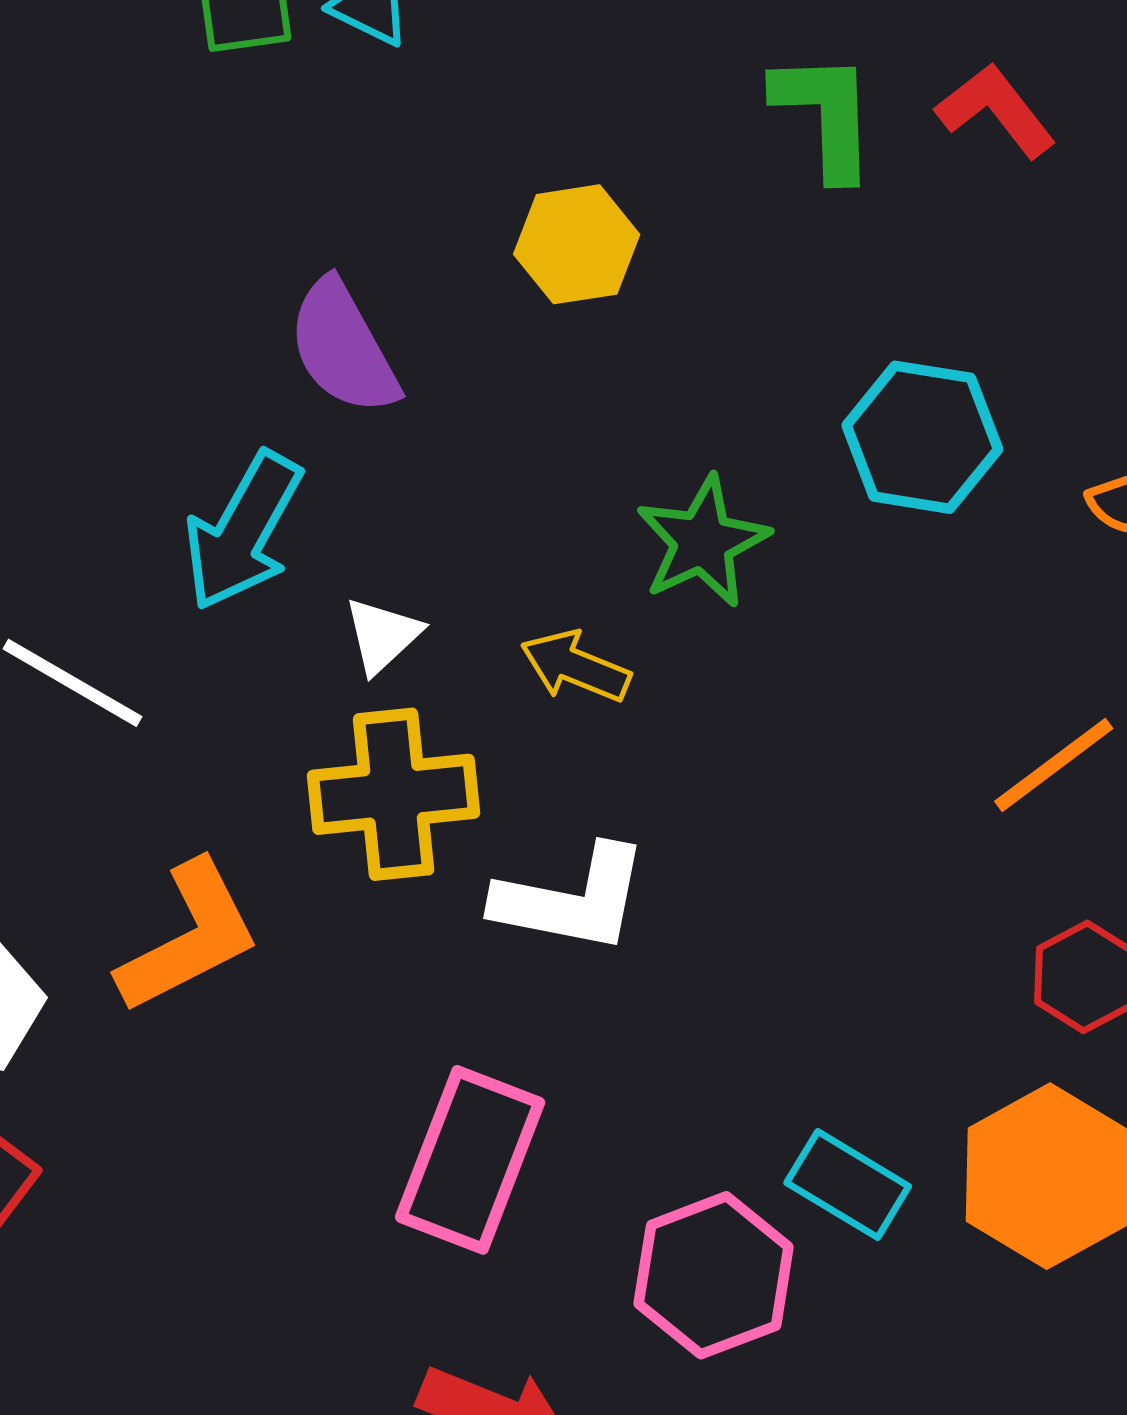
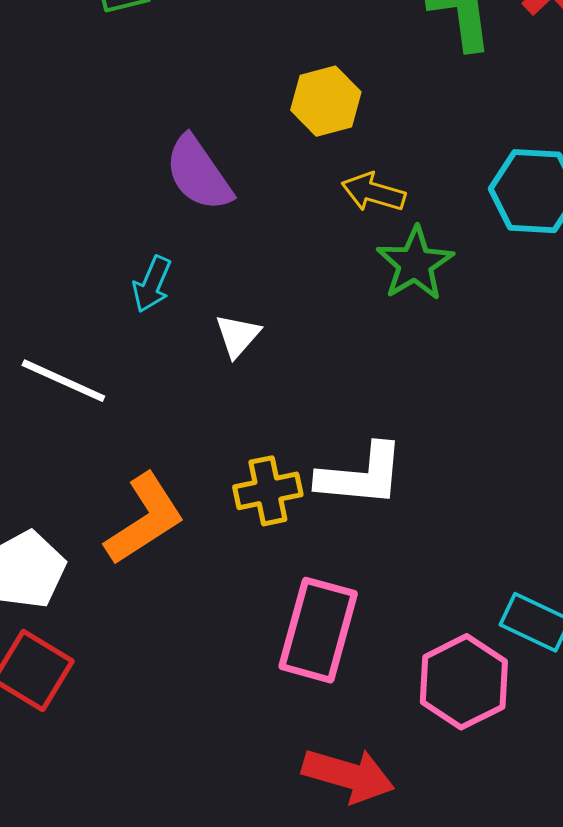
cyan arrow: (243, 531) -> (152, 284), size x0.6
yellow arrow: (575, 667) -> (373, 192), moved
yellow cross: (394, 794) -> (268, 491), moved, size x0.7

